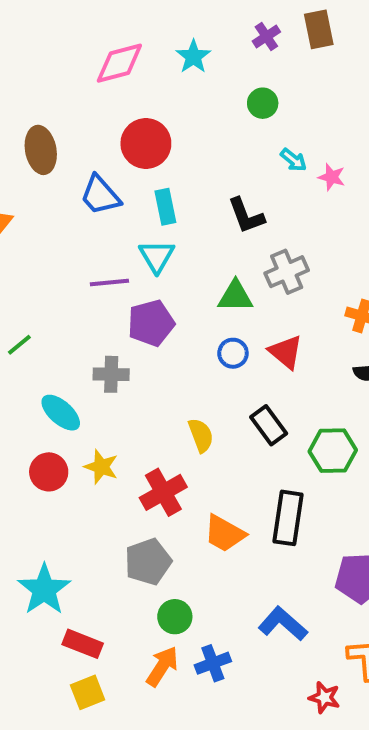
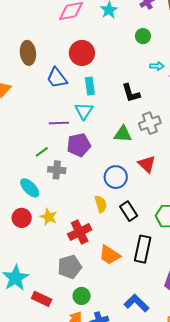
cyan arrow: (293, 160) -> (157, 66), turned -40
green line: (19, 345) -> (42, 152), moved
blue circle: (233, 353) -> (116, 177), moved, size x1.5
black rectangle: (269, 425) -> (129, 211), moved
red rectangle: (83, 644) -> (42, 299), moved

